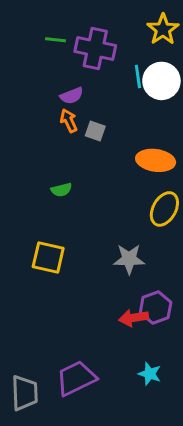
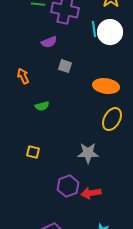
orange arrow: (69, 121) -> (23, 76), moved
yellow square: (48, 258) -> (33, 152), size x0.6
purple hexagon: (156, 308) -> (68, 186), moved

